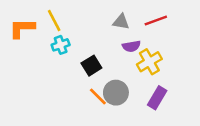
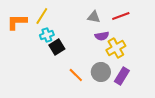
yellow line: (54, 20) -> (42, 16), turned 60
black square: (91, 66) -> (57, 47), moved
gray circle: (116, 93) -> (101, 72), moved

